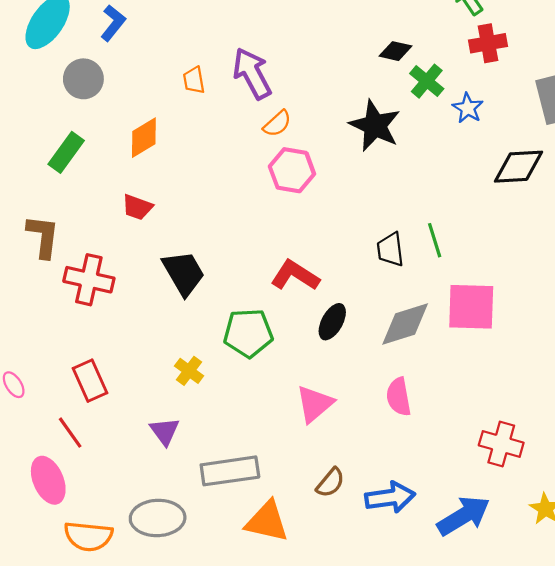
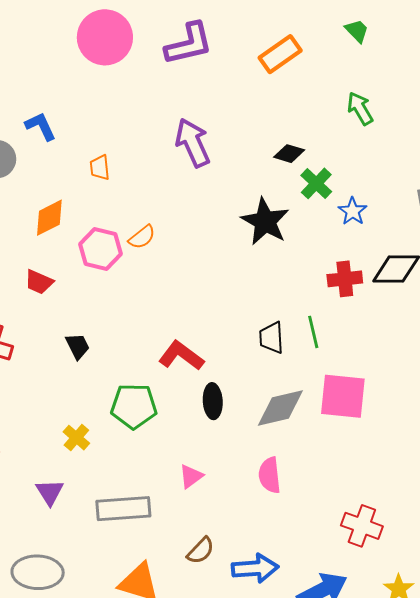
blue L-shape: (113, 23) -> (41, 126), moved, turned -68
red cross: (488, 43) -> (345, 279), moved
purple arrow: (252, 73) -> (193, 143), moved
orange semicircle: (277, 124) -> (142, 237), moved
pink hexagon: (292, 170) -> (101, 249), moved
black trapezoid: (184, 273) -> (78, 346), size x0.6
black ellipse: (332, 322) -> (213, 401), turned -36
pink triangle: (315, 404) -> (191, 476), size x0.7
gray rectangle: (230, 471) -> (123, 509), moved

